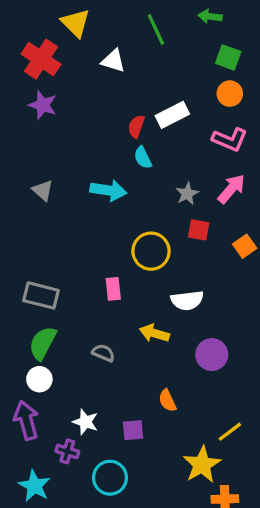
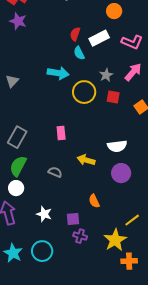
orange circle: (230, 94) -> (114, 11), moved
white rectangle: (172, 115) -> (99, 38), moved
gray triangle: (43, 190) -> (12, 81), moved, turned 32
yellow circle: (151, 251) -> (84, 92), moved
gray rectangle: (41, 295) -> (17, 137), turned -75
white semicircle: (187, 300) -> (117, 146), moved
purple cross: (67, 451) -> (80, 236), moved
cyan circle: (110, 478) -> (42, 251), moved

